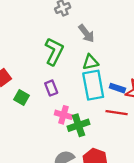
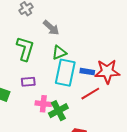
cyan rectangle: (93, 85) -> (65, 73), turned 32
purple rectangle: (51, 88) -> (28, 82), turned -64
red line: (117, 113) -> (90, 94), turned -30

